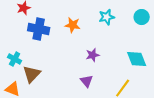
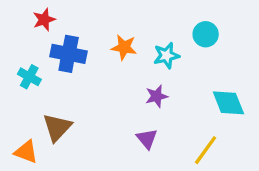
cyan star: (107, 17) -> (166, 55), moved
cyan circle: (142, 17) -> (206, 34), moved
cyan cross: (15, 59) -> (29, 77), moved

